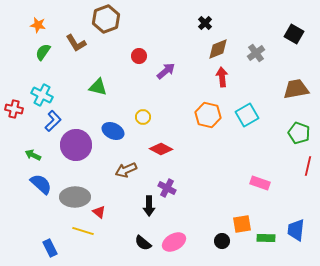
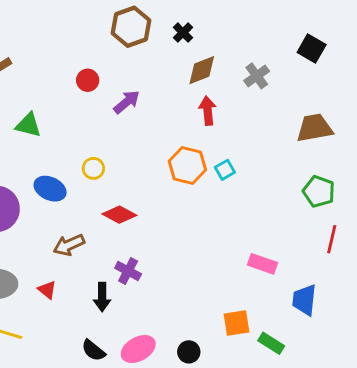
brown hexagon: (106, 19) -> (131, 27), moved
cyan square: (247, 115) -> (225, 170), moved, size x0.6
red triangle: (99, 212) -> (47, 290), moved
blue trapezoid: (296, 230) -> (304, 300), moved
green rectangle: (266, 238) -> (271, 343), turned 30
black circle: (222, 241) -> (189, 352), moved

